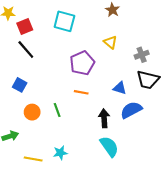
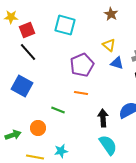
blue square: (20, 85) -> (22, 86), size x1.5
blue triangle: (120, 88) -> (117, 63), moved
green line: (57, 110) -> (58, 110), turned -48
orange circle: (32, 112) -> (38, 128), moved

